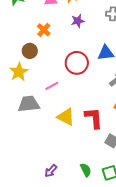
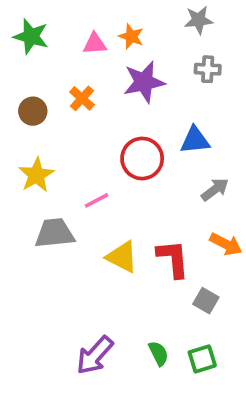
purple star: (78, 21) -> (144, 82), size x1.6
brown circle: (30, 51) -> (33, 111), moved
purple arrow: (51, 171) -> (95, 355), size x1.6

